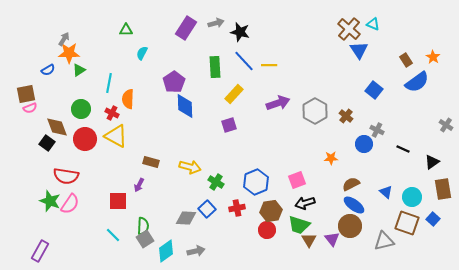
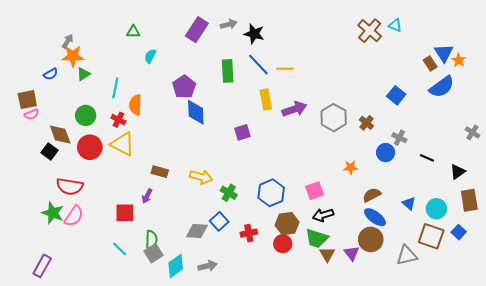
blue triangle: (359, 50) -> (444, 53), moved
yellow rectangle: (234, 94) -> (266, 100), moved, turned -54
red cross: (237, 208) -> (249, 233), moved

